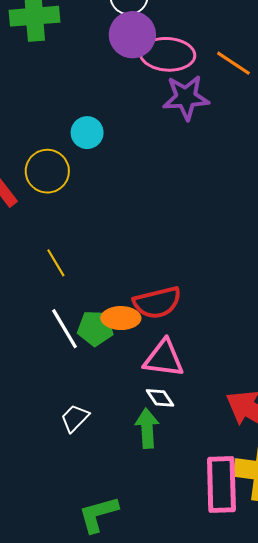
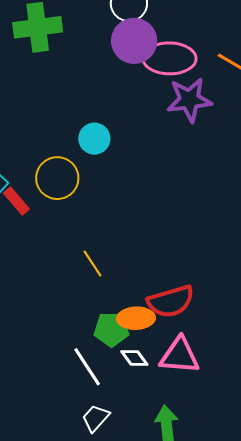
yellow line: (56, 263) -> (93, 264), moved
white line: (64, 329) -> (87, 367), moved
white diamond: (160, 398) -> (134, 358), moved

